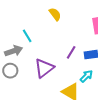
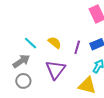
yellow semicircle: (55, 14) -> (55, 43), moved

